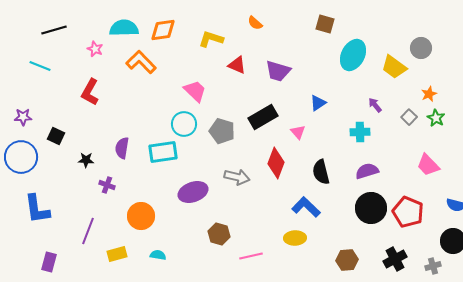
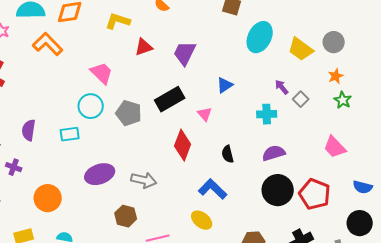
gray circle: (421, 48) -> (334, 42), moved
red triangle: (237, 65) -> (144, 47), turned -42
purple trapezoid: (278, 71) -> (185, 53), turned 100
gray square: (409, 117) -> (301, 99), moved
cyan rectangle: (163, 152) -> (70, 134), size x0.7
black semicircle: (321, 172) -> (228, 154), size x0.7
gray arrow: (237, 177) -> (144, 180), moved
yellow ellipse: (295, 238) -> (202, 220), turned 40

